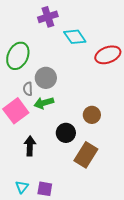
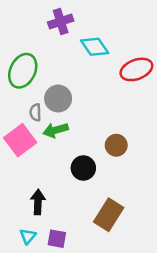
black arrow: (30, 146) -> (38, 202), moved
brown rectangle: (86, 155) -> (109, 215), moved

